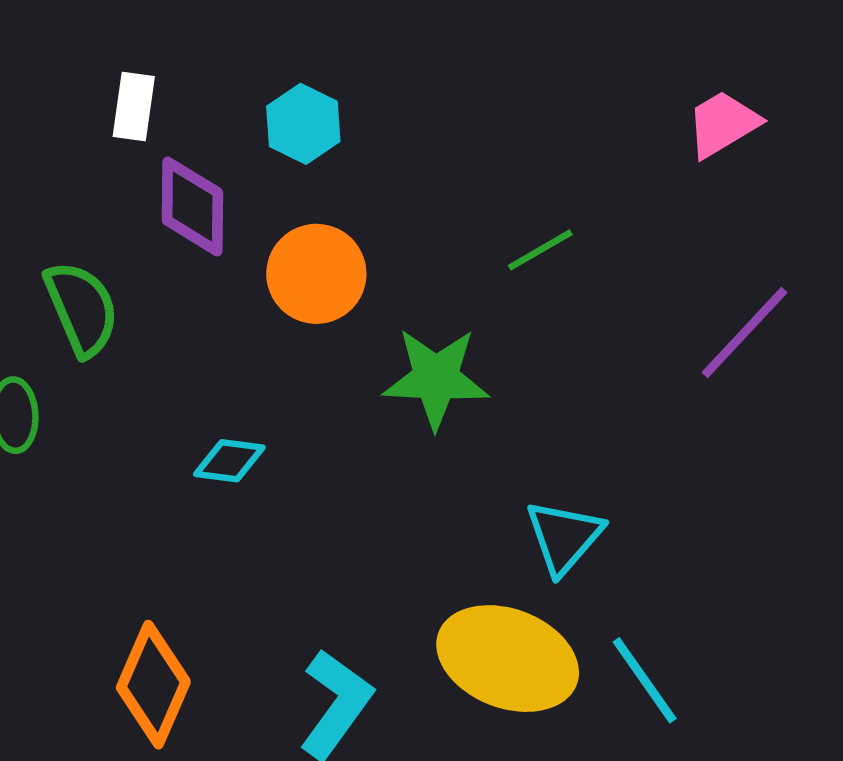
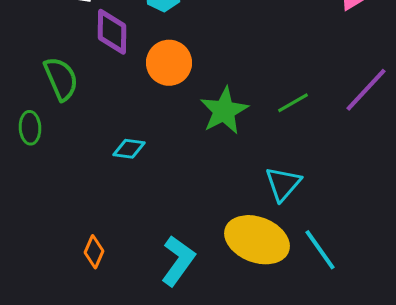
green line: (540, 250) -> (293, 103), moved
green star: (436, 378) -> (224, 111), turned -30
orange diamond: (153, 685) -> (94, 252), size x0.6

